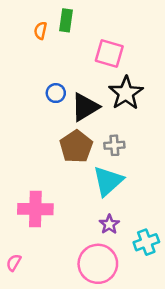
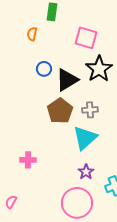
orange semicircle: (40, 31) -> (32, 34), moved
pink cross: (35, 209) -> (28, 160), size x0.6

